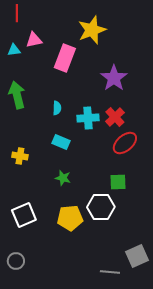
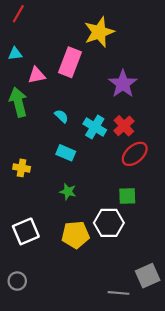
red line: (17, 13) -> (18, 14), turned 30
pink triangle: (34, 40) -> (37, 75), moved
cyan semicircle: (57, 108) -> (61, 116), turned -48
cyan cross: (88, 118) -> (95, 127), turned 35

